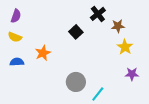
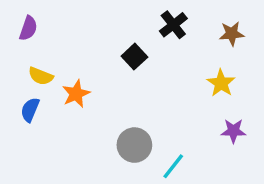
brown star: (118, 26) -> (232, 34), moved
yellow semicircle: (15, 37) -> (41, 76), moved
blue semicircle: (17, 62) -> (30, 110), turned -64

